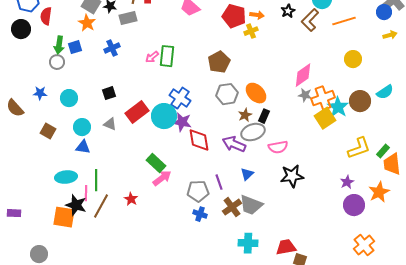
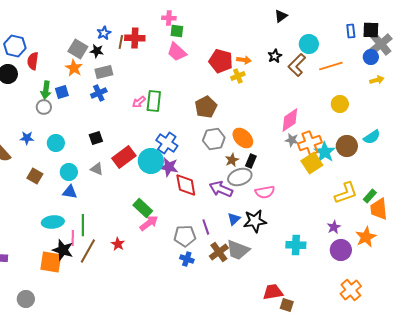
gray rectangle: (128, 18) -> (104, 72), moved
black star: (292, 176) -> (255, 221), moved
cyan cross: (248, 243) -> (296, 245), moved

